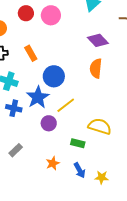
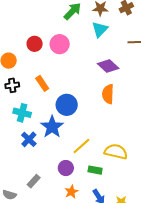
yellow line: (66, 105) -> (81, 146), moved
blue cross: (14, 108) -> (29, 139), turned 35
purple circle: (49, 123) -> (66, 168), moved

